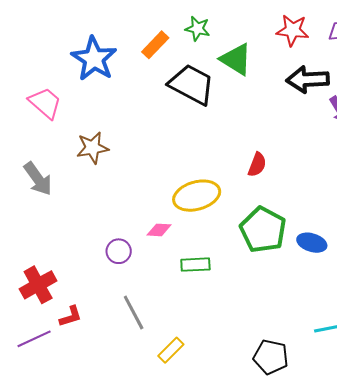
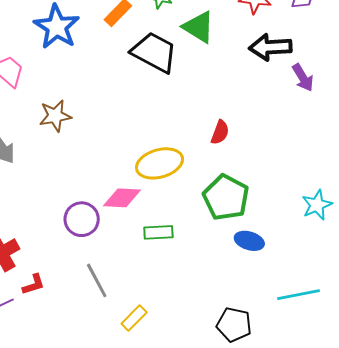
pink diamond: (159, 230) -> (122, 198), size x1.5
blue ellipse: (312, 243) -> (249, 241), moved
purple circle: (119, 251) -> (82, 219), size x1.4

